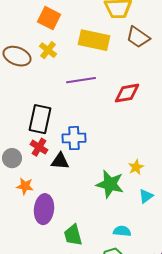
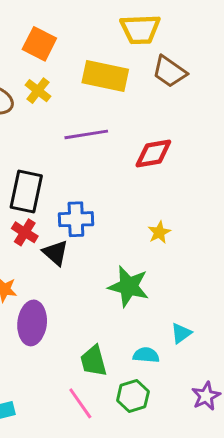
black triangle: (60, 161) -> (55, 253), turned 36
yellow star: (136, 167) -> (159, 232), moved
cyan triangle: (146, 196) -> (181, 333), moved
green trapezoid: (73, 235) -> (93, 361), moved

